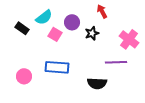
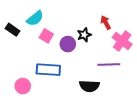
red arrow: (102, 11) -> (106, 23), moved
purple circle: (72, 22) -> (68, 44), moved
pink circle: (24, 76) -> (23, 86), moved

